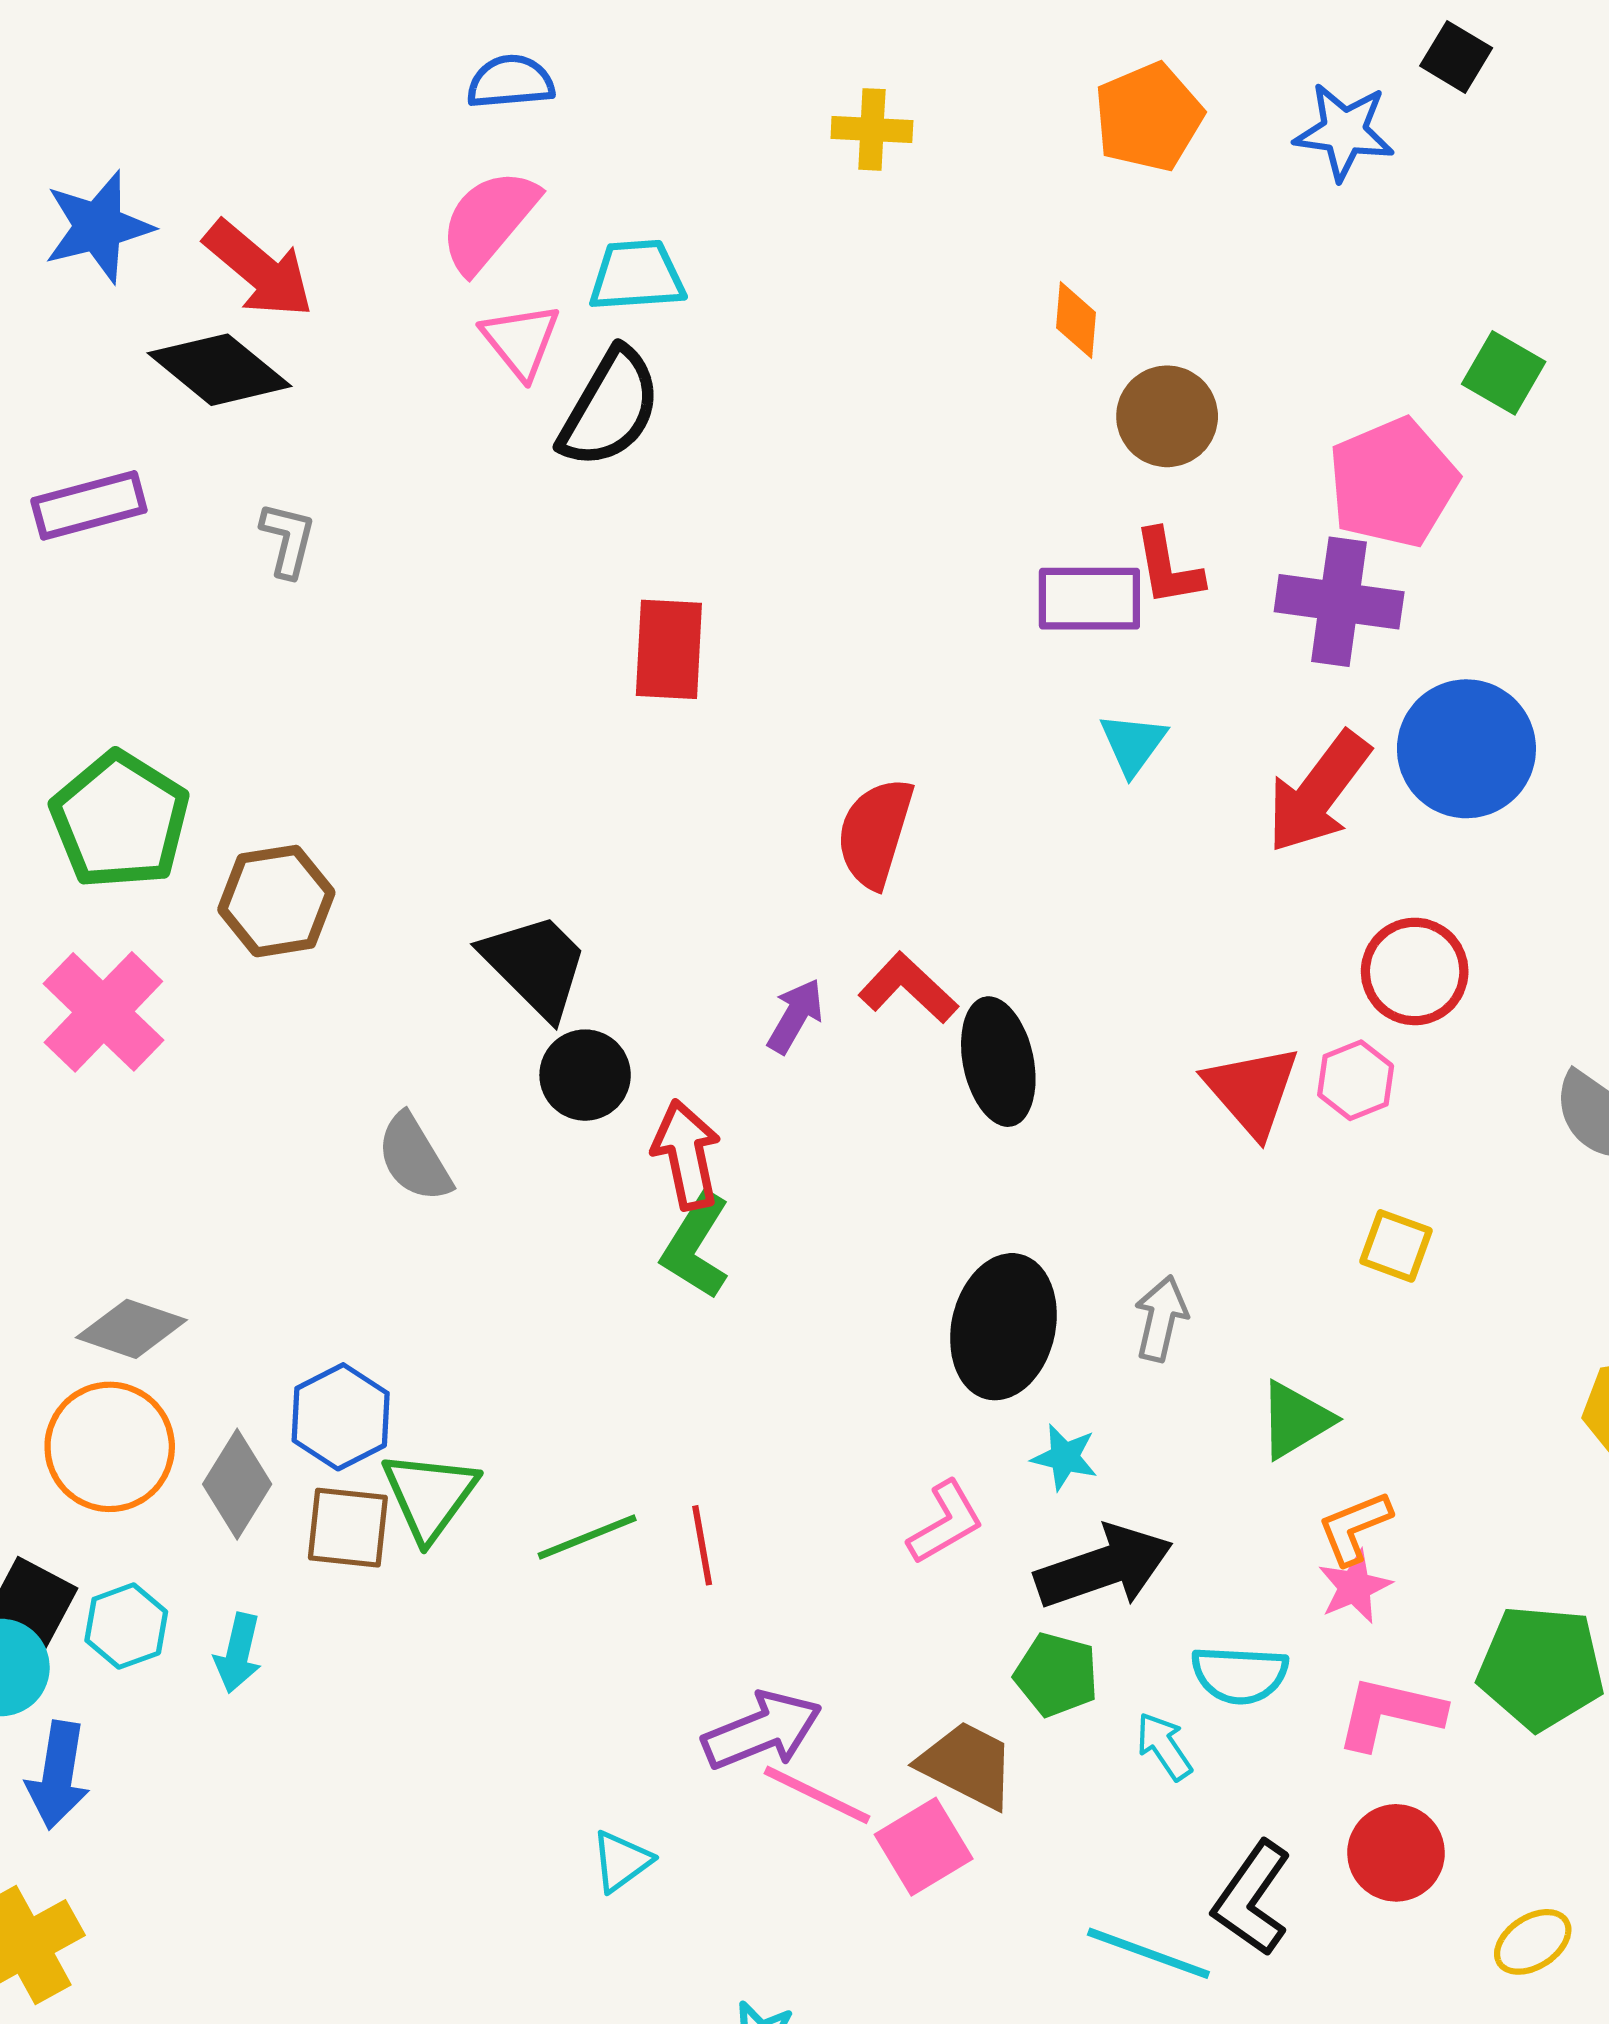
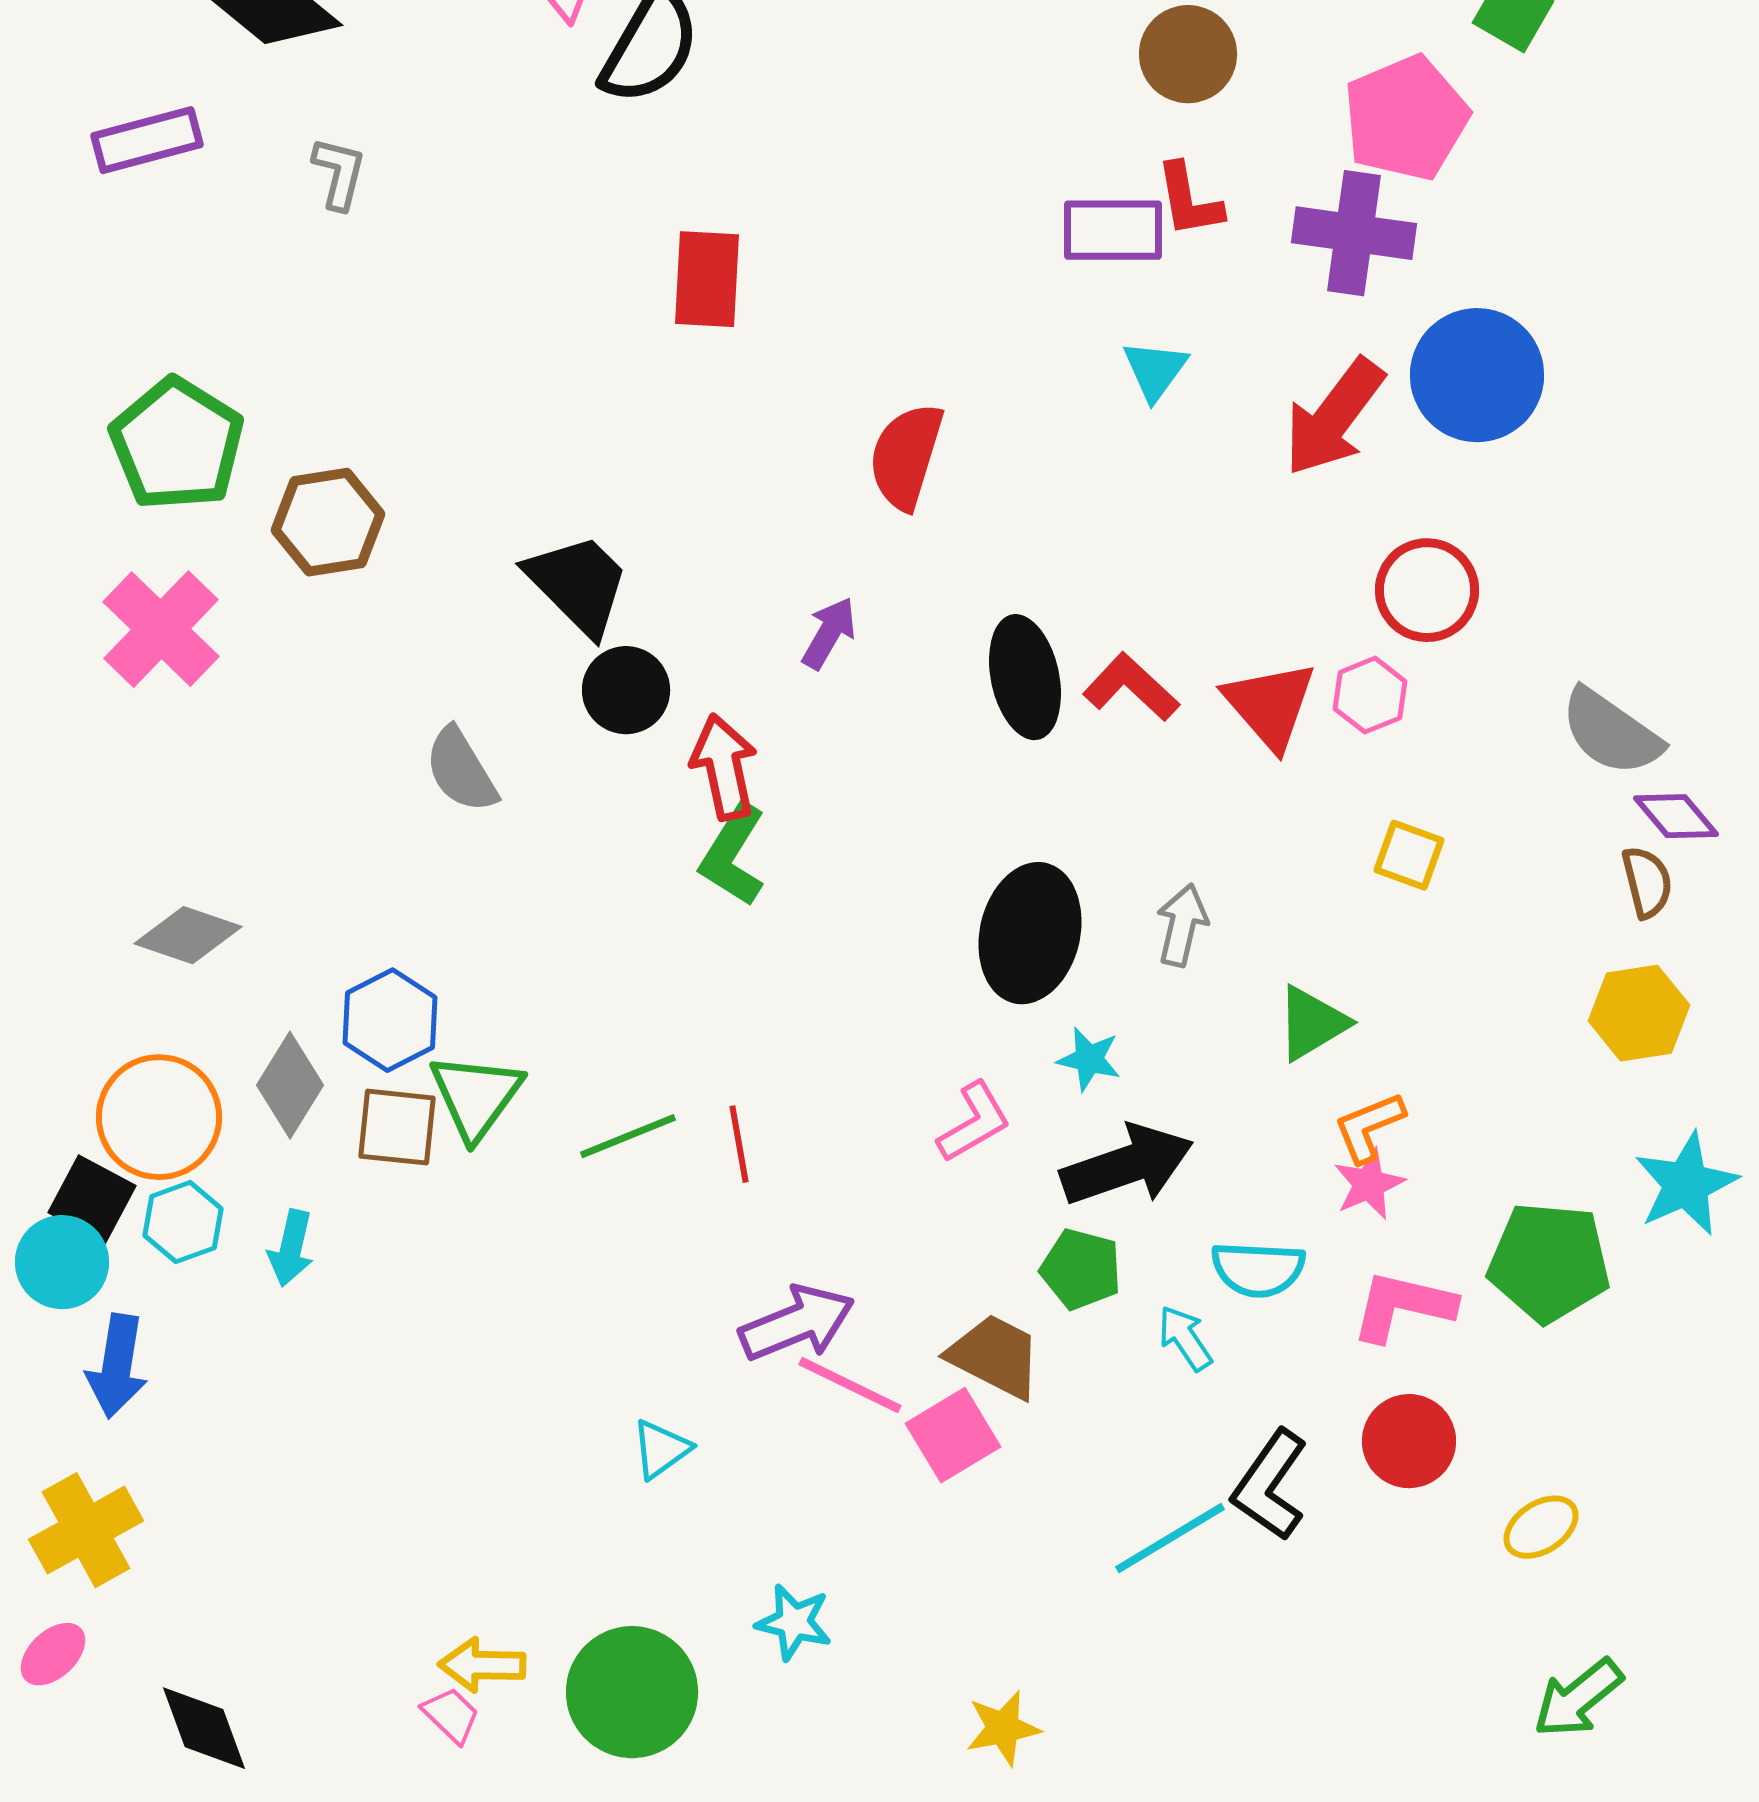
red L-shape: (908, 988) -> (1131, 687), moved
orange circle: (110, 1447) -> (159, 1117), moved
cyan line: (1148, 1953) -> (1170, 1538), turned -51

